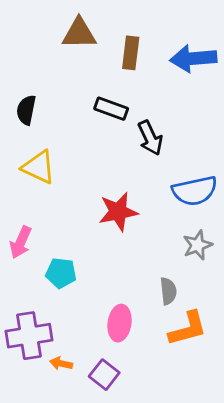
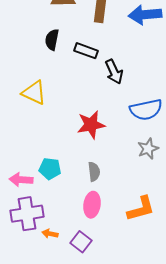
black semicircle: (26, 110) -> (52, 40), moved
pink arrow: (21, 242) -> (21, 180), moved, turned 70
gray semicircle: (168, 291) -> (94, 172), moved

